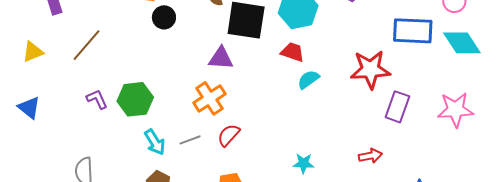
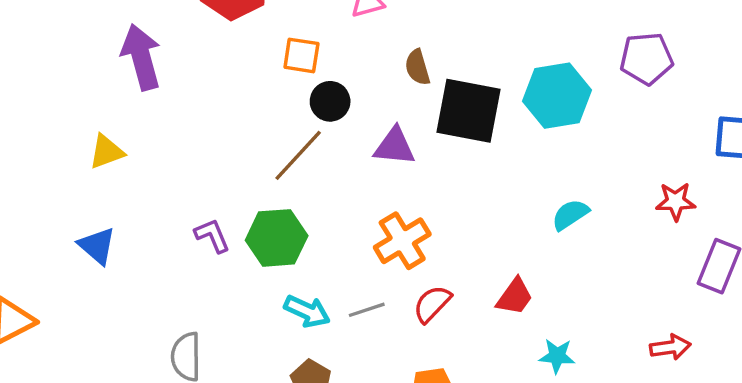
brown line: (86, 45) -> (298, 155), moved
red trapezoid: (293, 52) -> (515, 297), moved, turned 105
purple triangle: (221, 58) -> (395, 146), moved
red star: (370, 69) -> (676, 201), size x0.6
cyan arrow: (155, 142) -> (307, 311), turned -36

